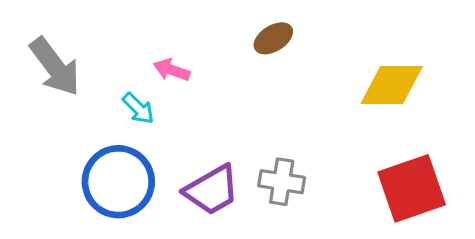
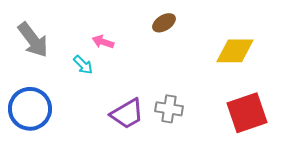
blue circle: (118, 182) -> (30, 109), moved

